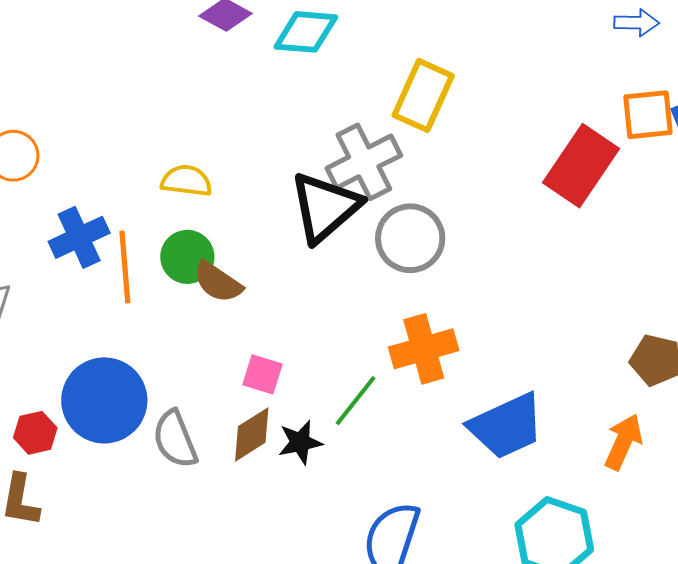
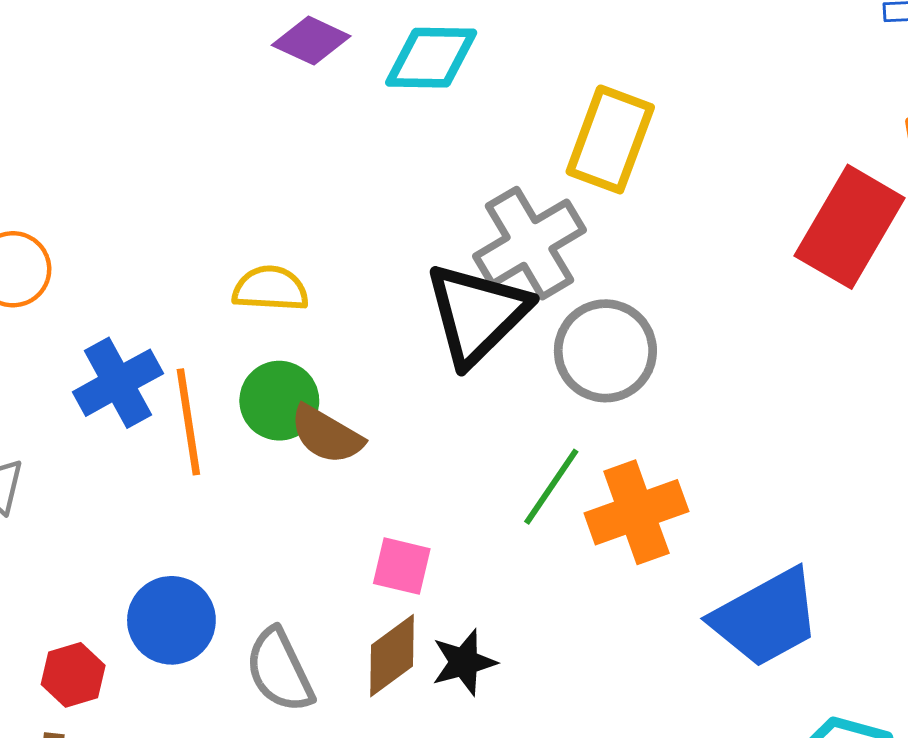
blue circle: (104, 400) -> (171, 620), size x0.7
green line: (356, 401) -> (551, 487), moved

